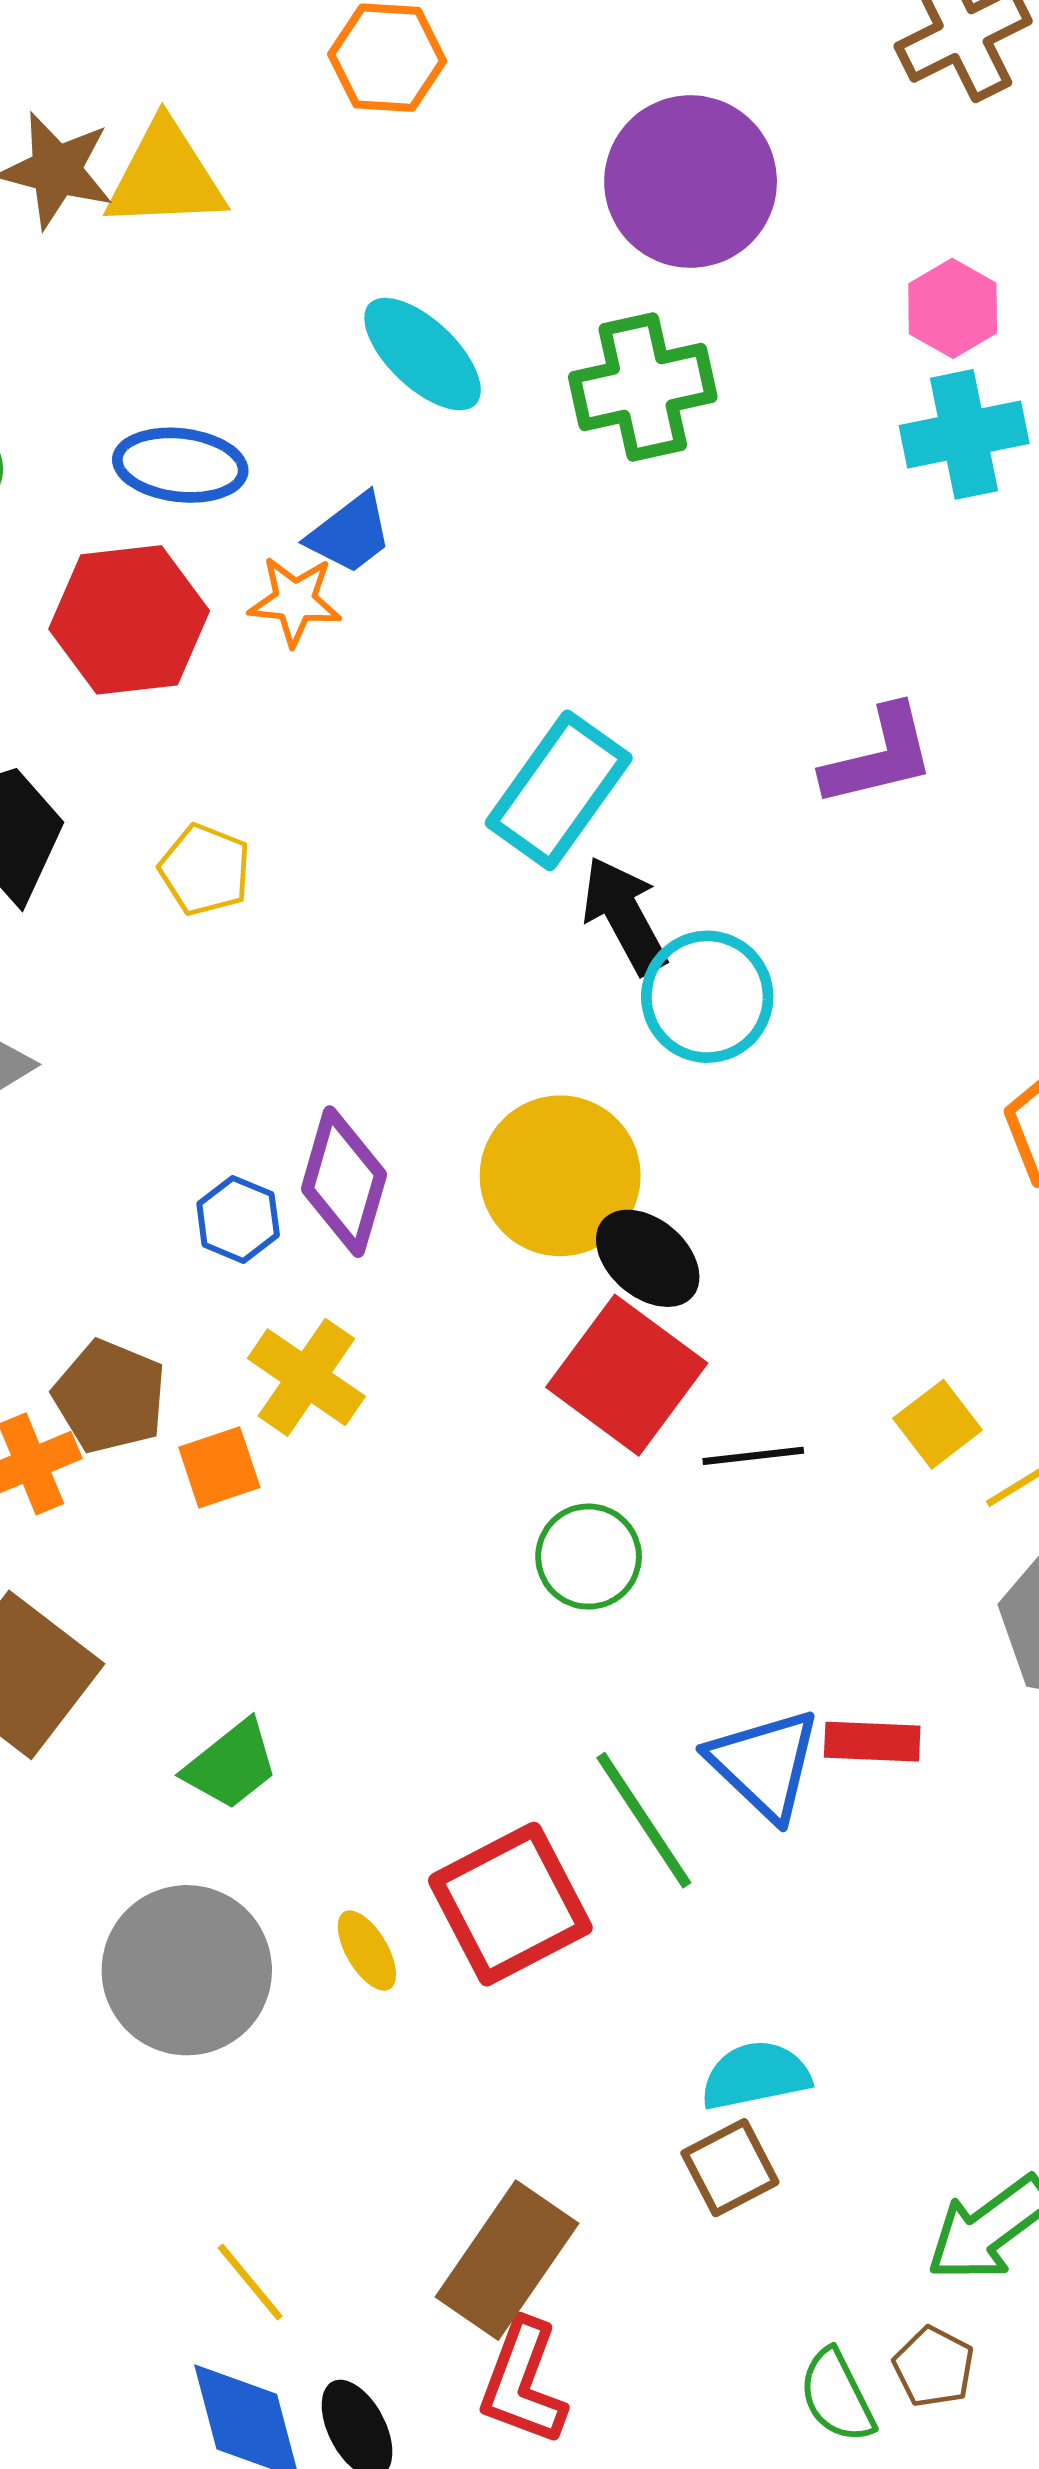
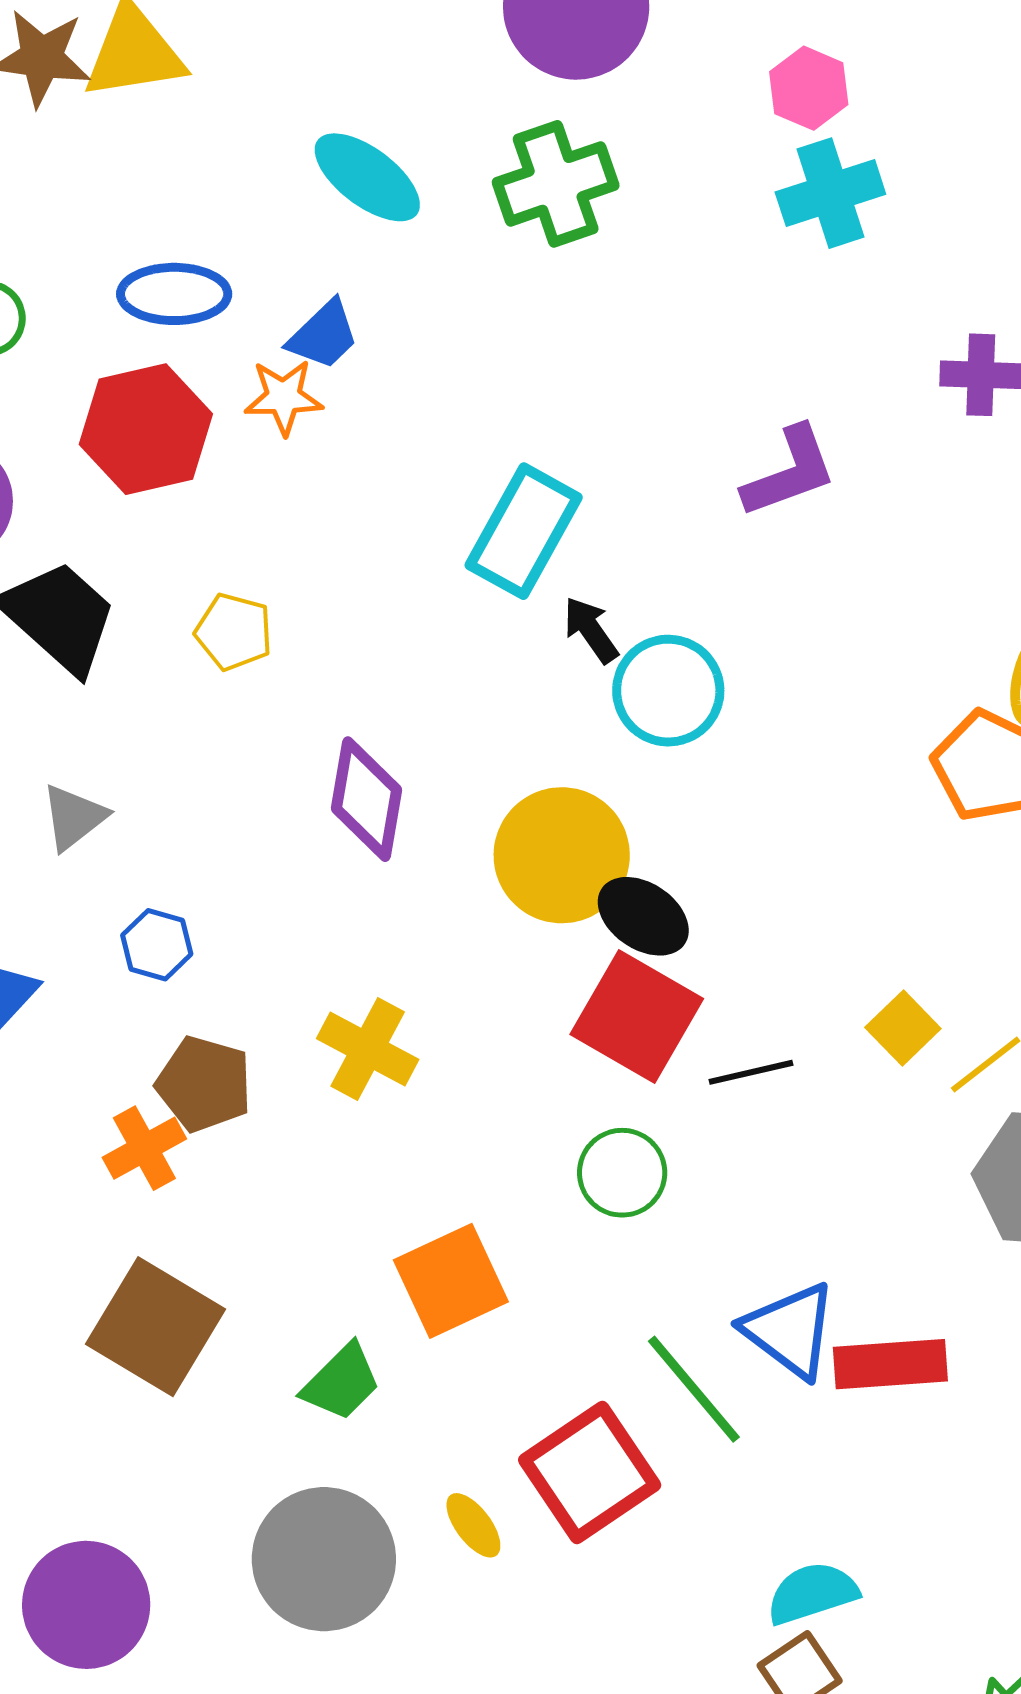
black arrow: (624, 915) -> (591, 630), size x0.7
purple diamond: (344, 1182) -> (367, 799), moved
blue hexagon: (238, 1219) -> (157, 945), moved
orange square: (219, 1467) -> (451, 1281), moved, size x1.6
red rectangle: (872, 1742) -> (890, 1364), moved, size x1.4

